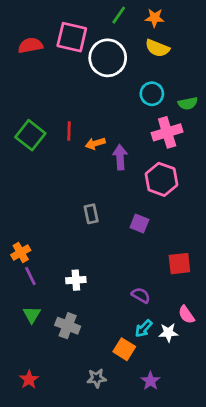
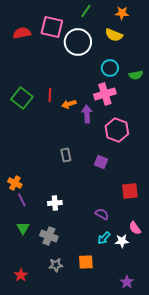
orange star: (155, 18) -> (122, 13), moved
pink cross: (167, 132) -> (105, 94), moved
orange cross: (21, 253) -> (15, 183), turned -32
orange square: (124, 349) -> (86, 262), moved, turned -35
gray star: (97, 378) -> (56, 265), moved
purple star: (150, 381) -> (127, 282), moved

